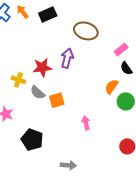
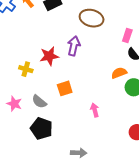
pink rectangle: (121, 50) -> (127, 35), turned -32
orange semicircle: (112, 87) -> (119, 73), turned 35
gray semicircle: (38, 93) -> (39, 102), moved

